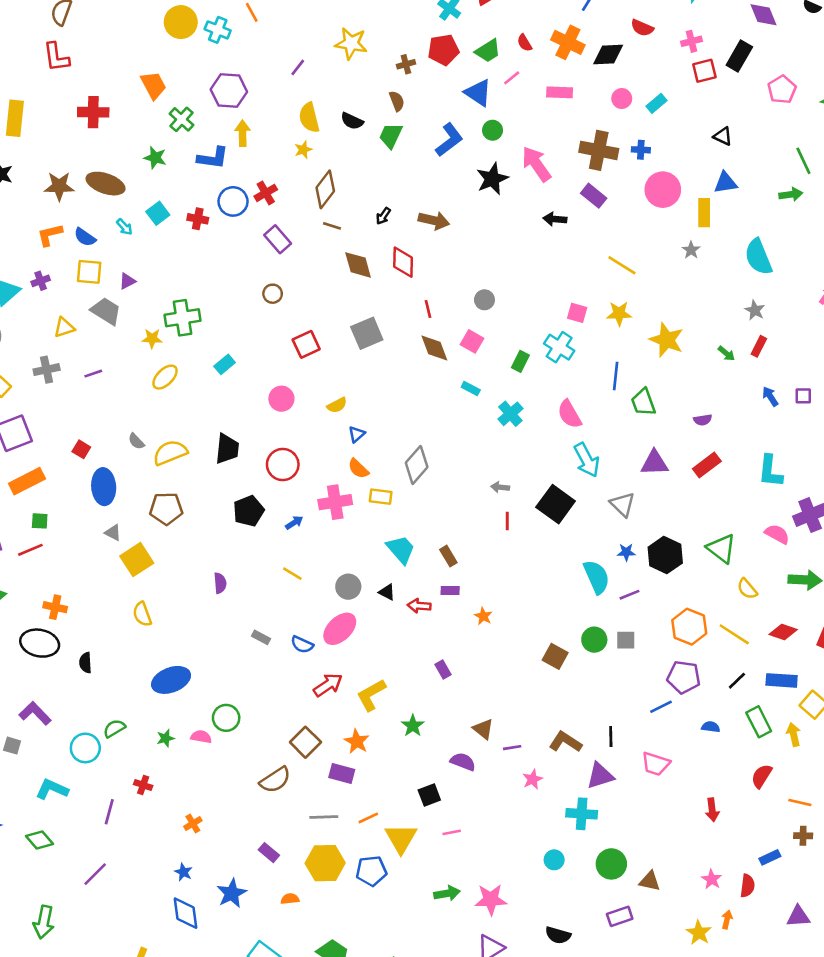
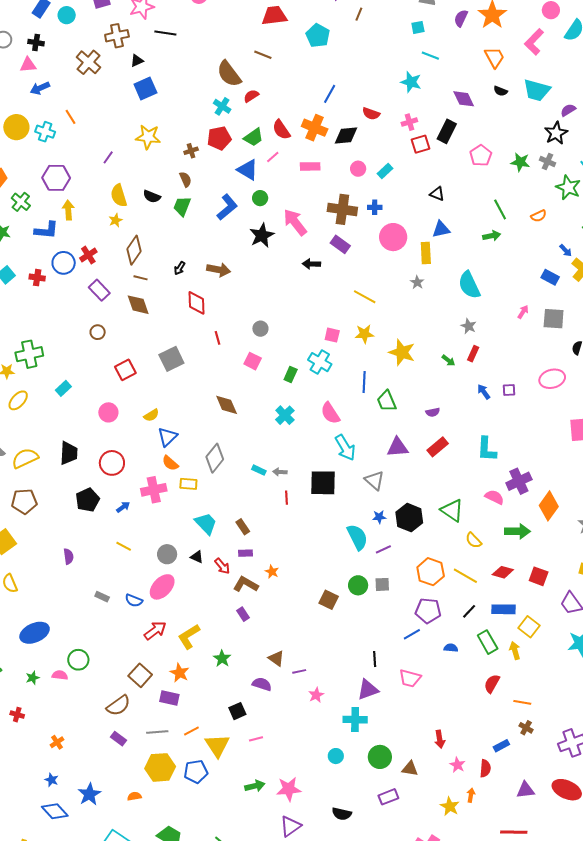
red semicircle: (525, 43) -> (281, 130), size x1.5
brown diamond: (358, 265) -> (138, 305), moved
brown diamond: (434, 348) -> (227, 405), moved
cyan rectangle: (471, 388) -> (259, 470), moved
blue triangle: (357, 434) -> (168, 437), size x1.5
black square: (556, 504) -> (323, 483), turned -32
red arrow: (419, 606) -> (222, 566), turned -132
brown L-shape: (565, 742) -> (246, 584), moved
red arrow: (712, 810) -> (440, 739), moved
brown cross: (803, 836) -> (526, 728), turned 32
purple rectangle: (269, 853) -> (118, 739), moved
blue diamond: (186, 913) -> (55, 811), turned -32

